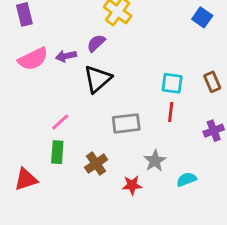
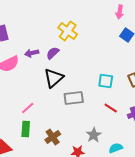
purple arrow: (66, 56) -> (32, 53), moved
red line: (171, 112) -> (111, 108), moved, turned -64
gray rectangle: (126, 123) -> (74, 98), moved

